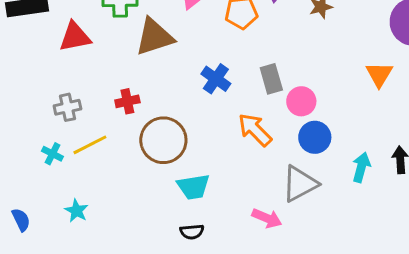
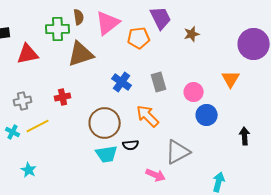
pink circle: (301, 101) -> (194, 92), moved
blue circle: (315, 137) -> (207, 115), moved
brown circle: (163, 140) -> (105, 123), moved
cyan arrow: (361, 167) -> (219, 182), moved
black semicircle: (192, 232) -> (131, 145), moved

